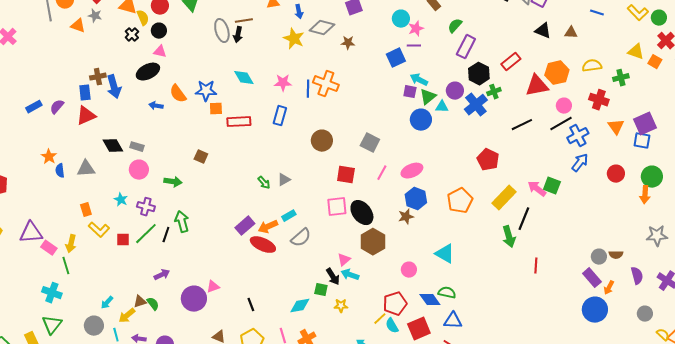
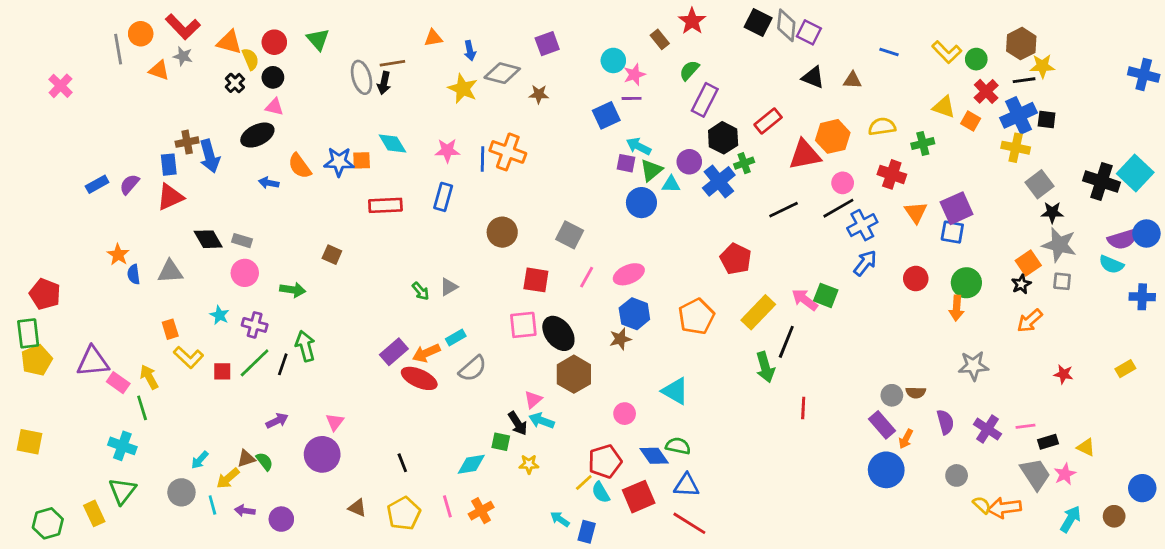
orange square: (216, 109) -> (362, 160), moved
yellow arrow: (71, 244) -> (149, 377), turned 138
pink triangle: (213, 287) -> (335, 422), moved, turned -32

